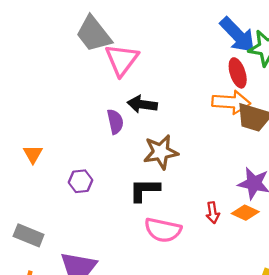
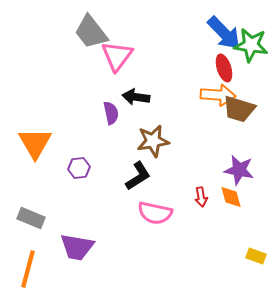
orange triangle: (33, 154) -> (35, 143), size x1.8
black L-shape: (144, 190) -> (138, 176), turned 148
orange diamond: (245, 213) -> (231, 197), turned 50

